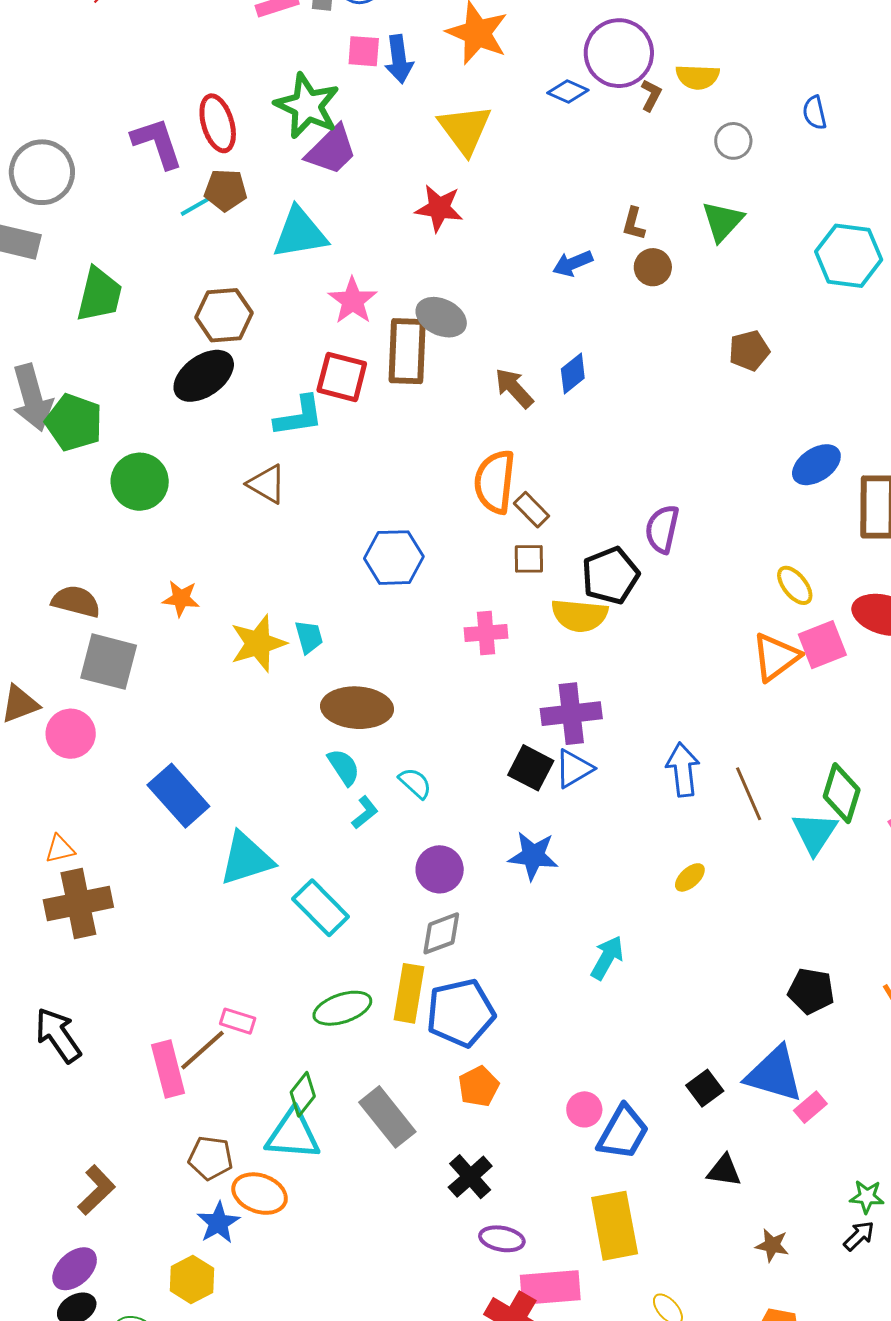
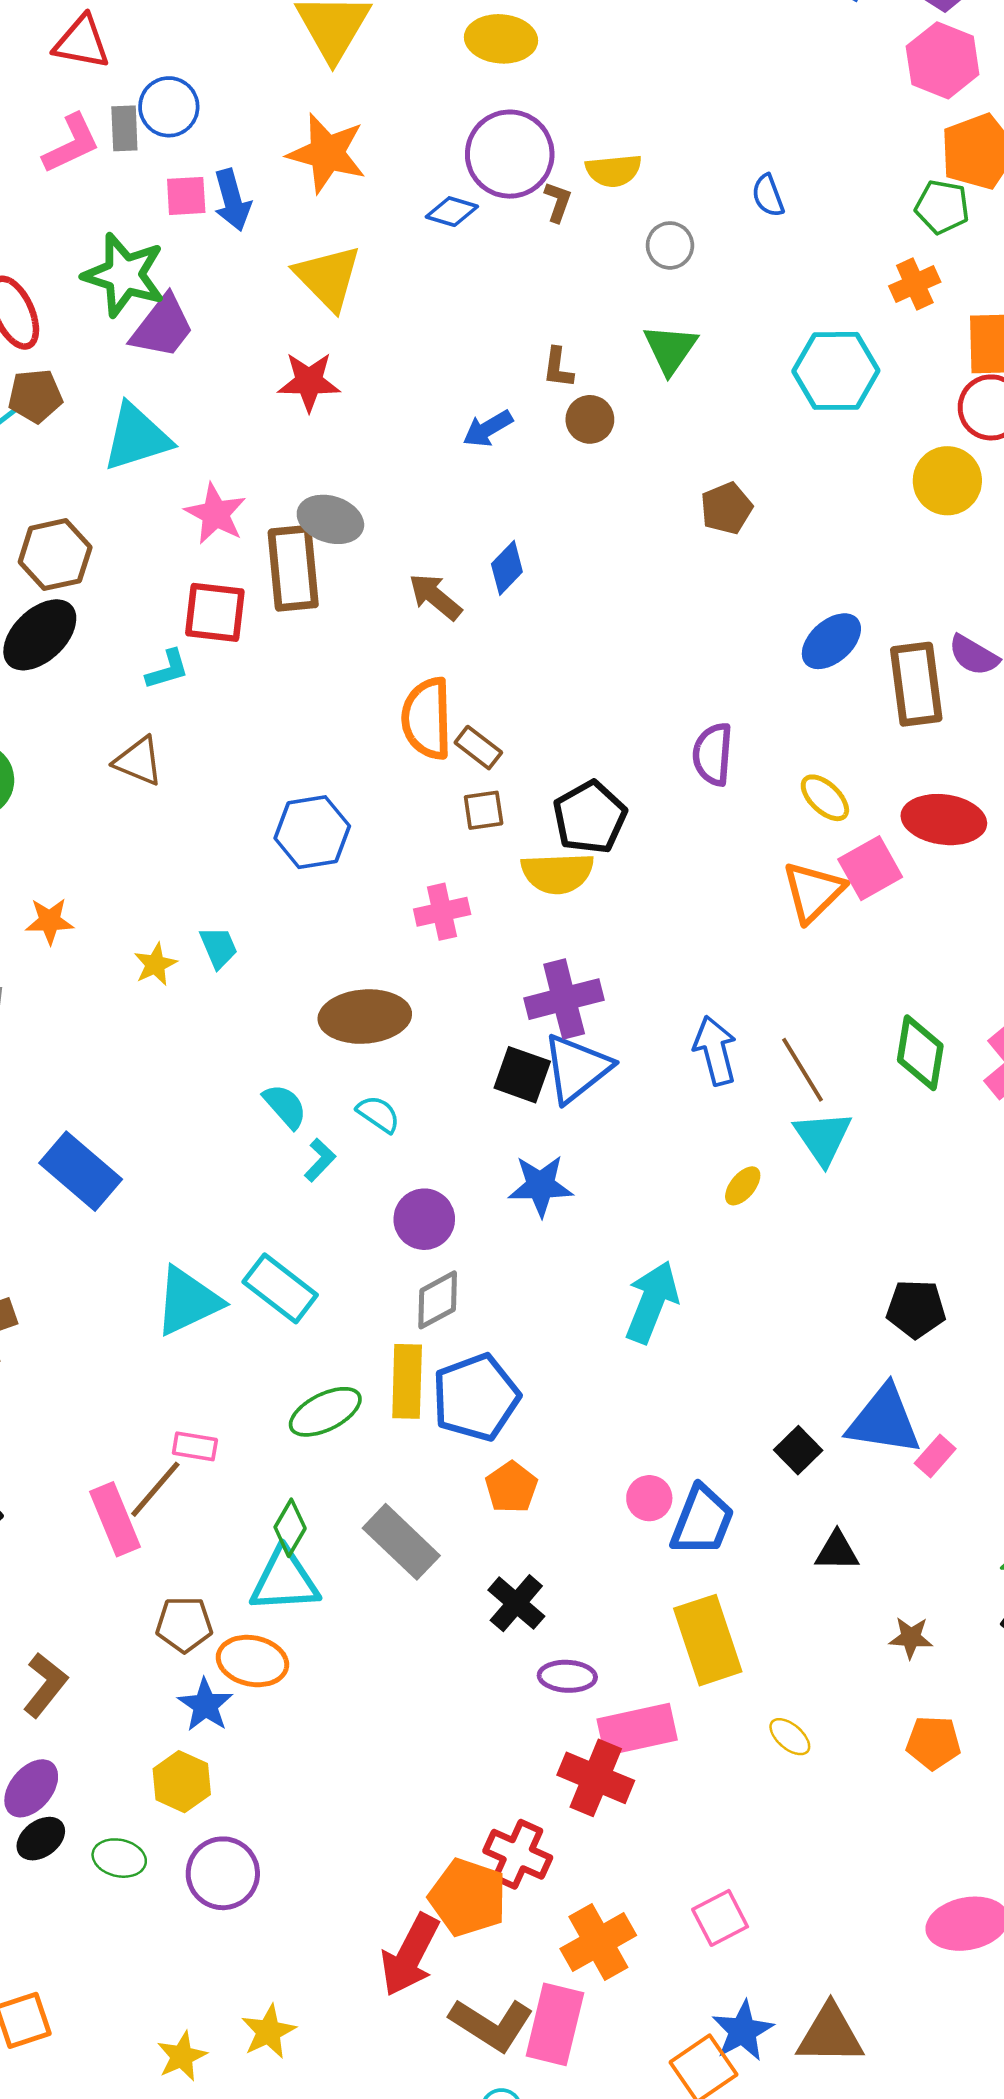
cyan L-shape: (299, 416) -> (167, 669), size x0.7
purple semicircle: (662, 529) -> (713, 754), moved
yellow star: (258, 643) -> (155, 964), size x0.6
brown ellipse: (357, 708) -> (365, 1017), moved
blue triangle: (574, 769) -> (577, 1068), size x1.4
cyan triangle: (815, 833) -> (823, 1138), moved
cyan triangle: (246, 859) -> (188, 1301), moved
cyan arrow: (607, 958) -> (652, 1302), size x1.4

